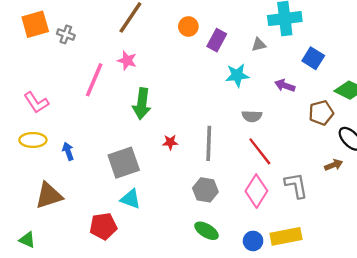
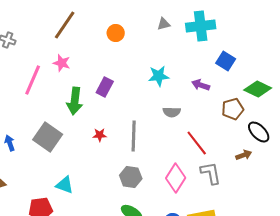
purple rectangle: (217, 40) -> (105, 87), moved
gray triangle: (259, 45) -> (164, 24), moved
red line: (260, 151) -> (197, 143), moved
gray square: (124, 163) -> (48, 137), moved, turned -36

